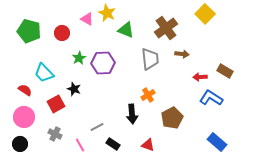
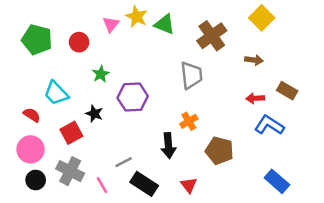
pink triangle: (87, 19) -> (111, 24), turned 40
green triangle: (126, 30) -> (165, 24), moved
brown arrow: (182, 54) -> (254, 60), moved
purple hexagon: (103, 63) -> (133, 97), moved
brown pentagon: (172, 118) -> (219, 151), turned -30
gray cross: (55, 134) -> (70, 171), size x1.5
black circle: (20, 144) -> (36, 180), moved
black rectangle: (113, 144) -> (144, 184), size x1.5
red triangle: (148, 145) -> (189, 185), turned 32

